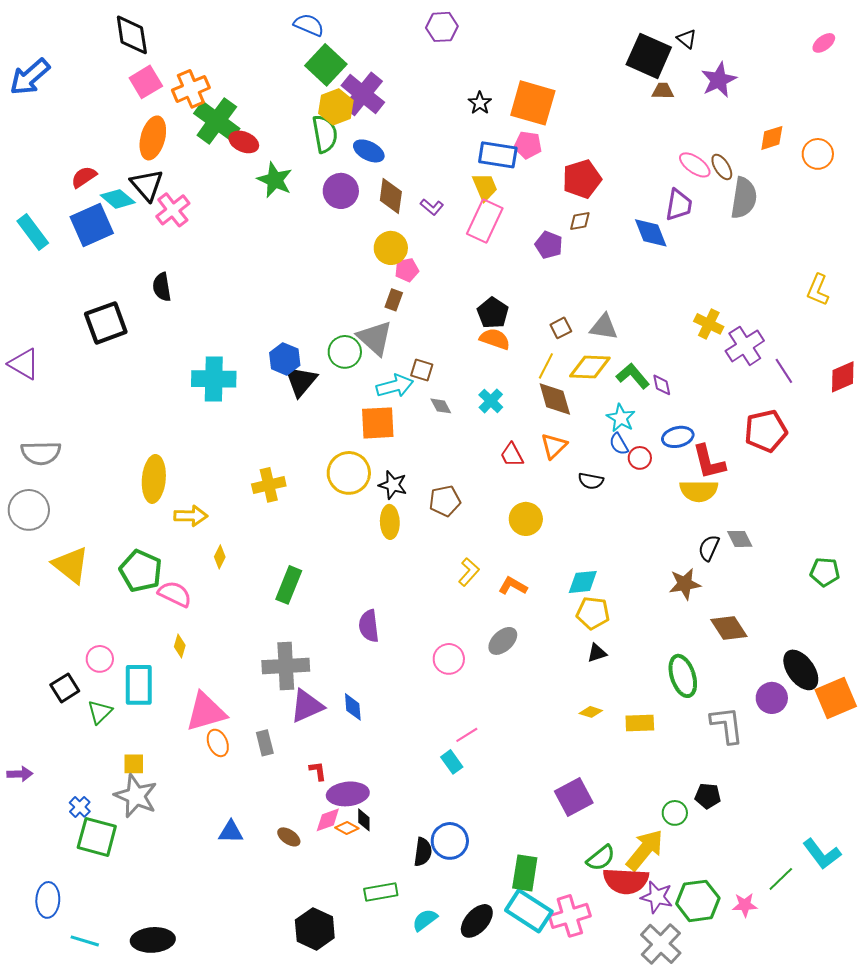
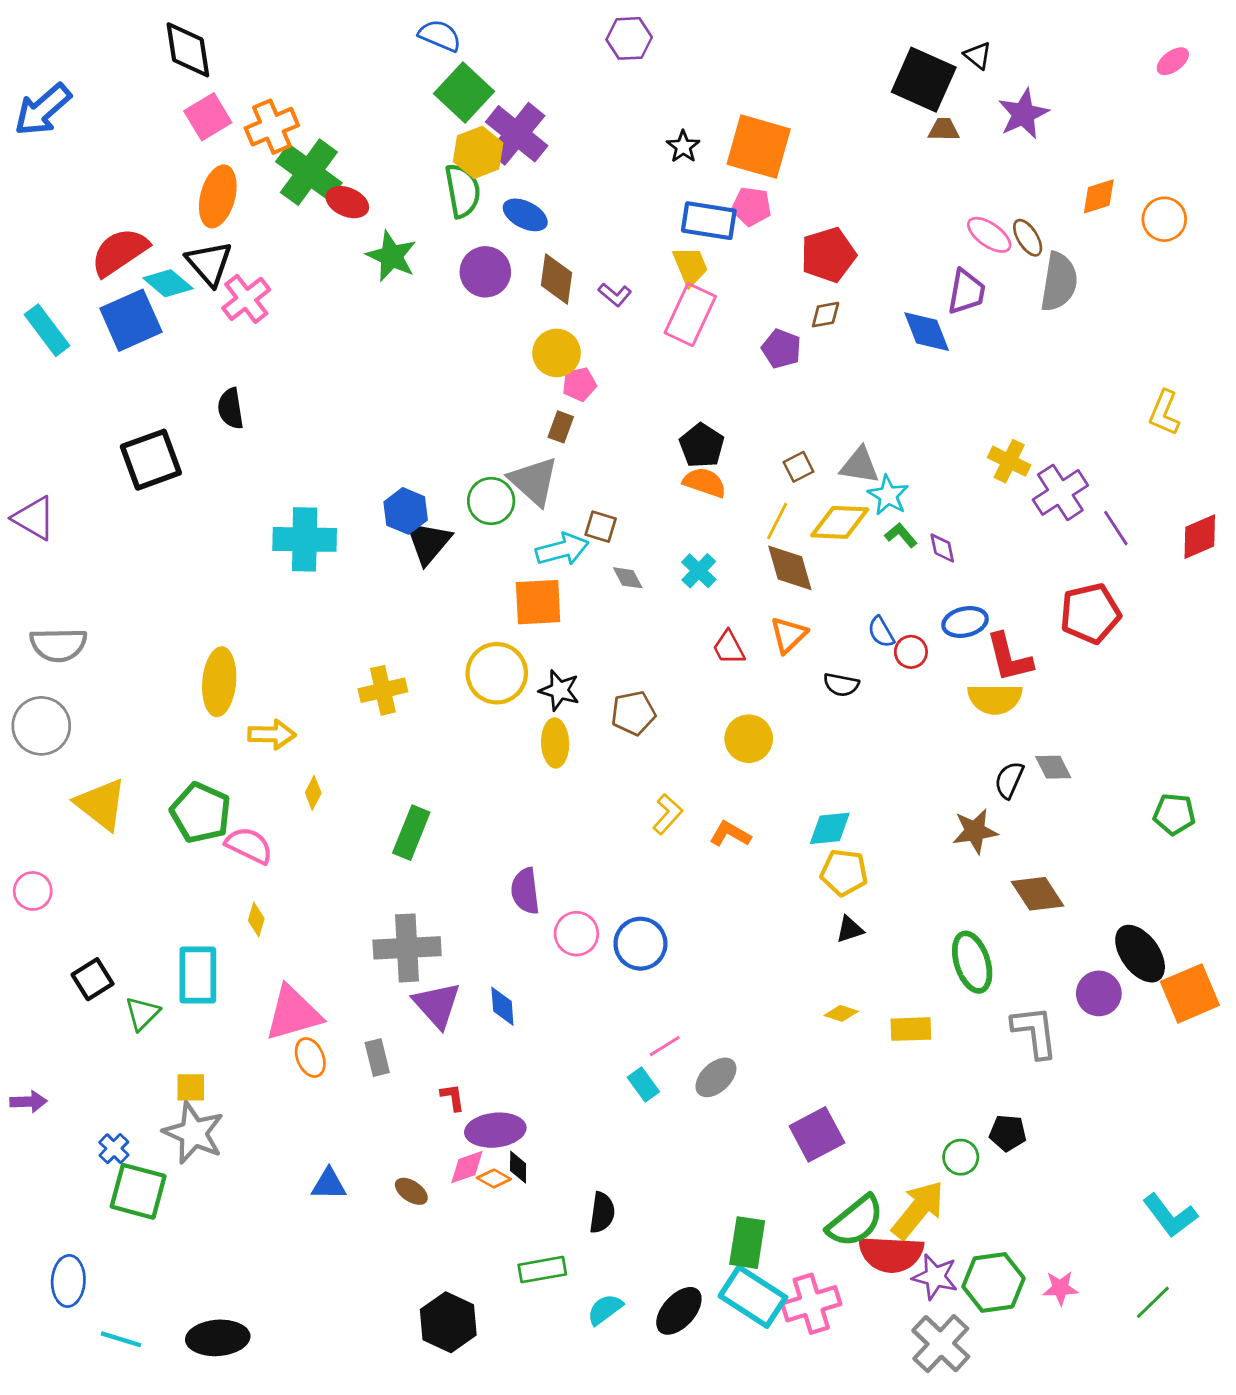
red semicircle: (84, 177) -> (120, 252), size x1.6
green L-shape: (633, 376) -> (901, 535), size x0.7
cyan star: (621, 418) -> (888, 495), moved
gray ellipse: (503, 641) -> (716, 1077), moved
pink circle: (100, 659) -> (33, 891), moved
pink circle: (449, 659) -> (576, 934), moved
purple triangle: (307, 706) -> (437, 1005), turned -48
blue circle: (450, 841) -> (640, 944), moved
green semicircle: (601, 858) -> (855, 1221), size x1.4
green line: (781, 879) -> (1153, 1302), moved

